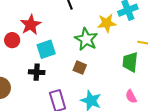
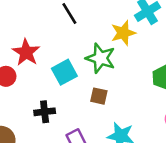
cyan square: (46, 49) -> (64, 72), moved

